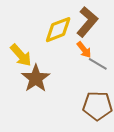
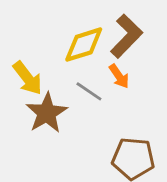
gray line: (98, 64) -> (89, 91), moved

